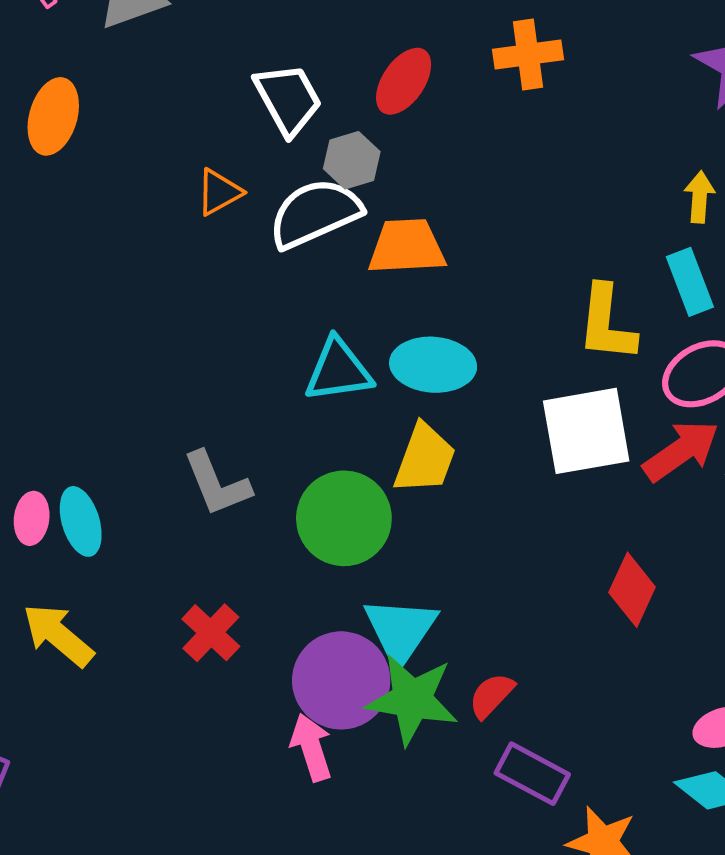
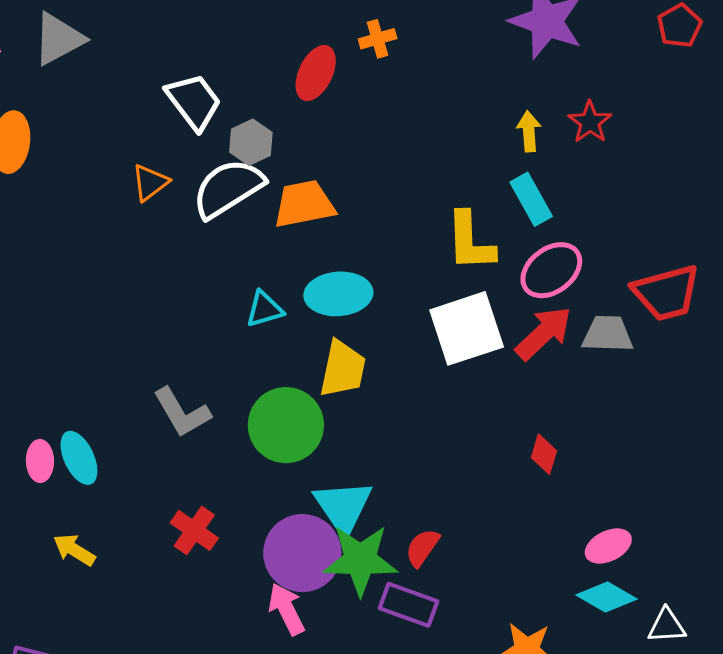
orange cross: (528, 54) -> (378, 39), size x0.7
red ellipse: (404, 81) -> (316, 73), moved
cyan triangle: (338, 370) -> (264, 309), size x0.7
red diamond: (632, 590) -> (544, 454), moved, size x0.7
yellow arrow: (58, 635) -> (74, 550), size x0.7
purple rectangle: (532, 774) -> (408, 605), moved

